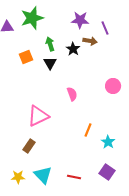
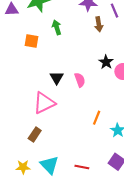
brown arrow: (90, 41) -> (99, 24), turned 72
black star: (73, 49) -> (106, 62), moved
orange square: (26, 57) -> (32, 41), turned 32
black triangle: (50, 63) -> (57, 78), moved

